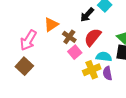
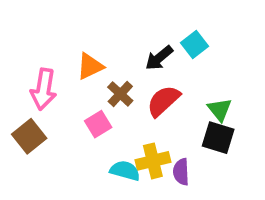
pink arrow: (28, 40) -> (43, 89), turned -30
pink square: (75, 52) -> (98, 124), moved
cyan semicircle: (104, 57) -> (125, 171), moved

